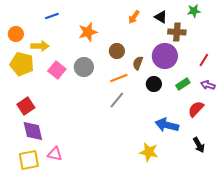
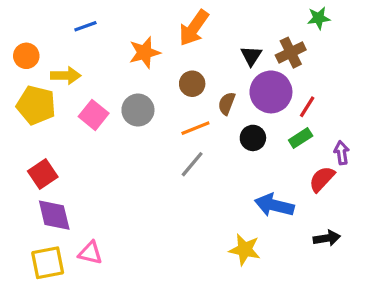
orange arrow: (134, 17) -> (194, 28), moved, size x1.6
black triangle: (161, 17) -> (251, 56), moved, turned 32
brown cross: (177, 32) -> (291, 53), turned -30
red line: (204, 60) -> (307, 107), moved
purple arrow: (208, 85) -> (342, 153), moved, turned 64
black arrow: (199, 145) -> (327, 238), turned -70

